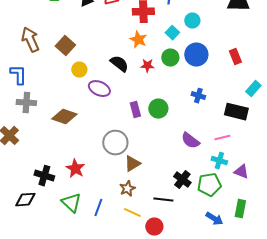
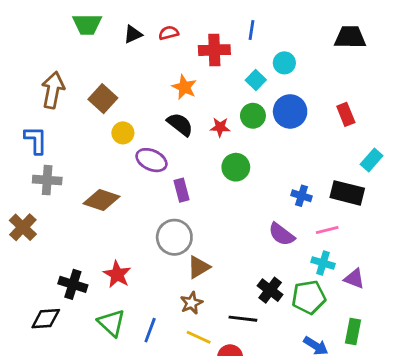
brown arrow: (30, 40) -> (53, 90), turned 35
orange star: (138, 40) -> (184, 87), moved
blue cross: (198, 96) -> (302, 196), moved
green circle: (158, 109) -> (236, 167), moved
purple rectangle: (135, 110) -> (181, 190), moved

